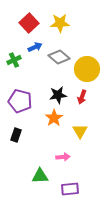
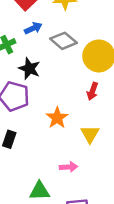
black star: (58, 95) -> (29, 69), moved, turned 30

